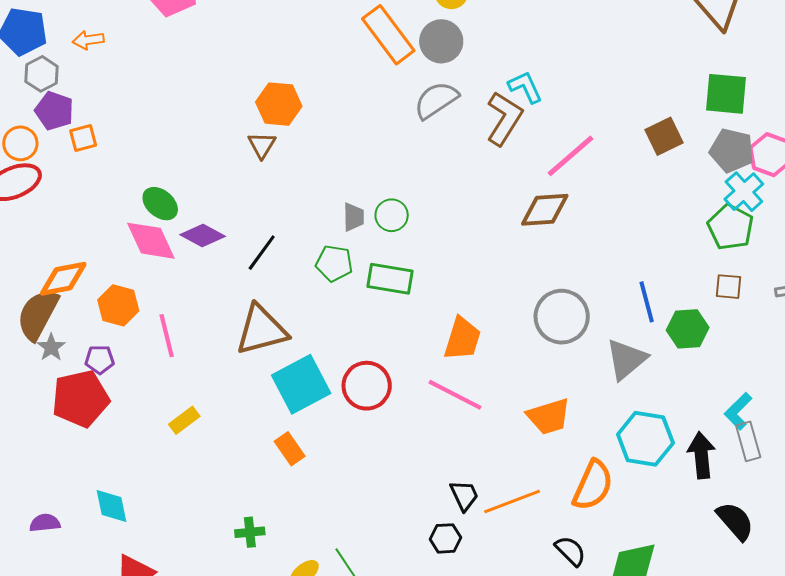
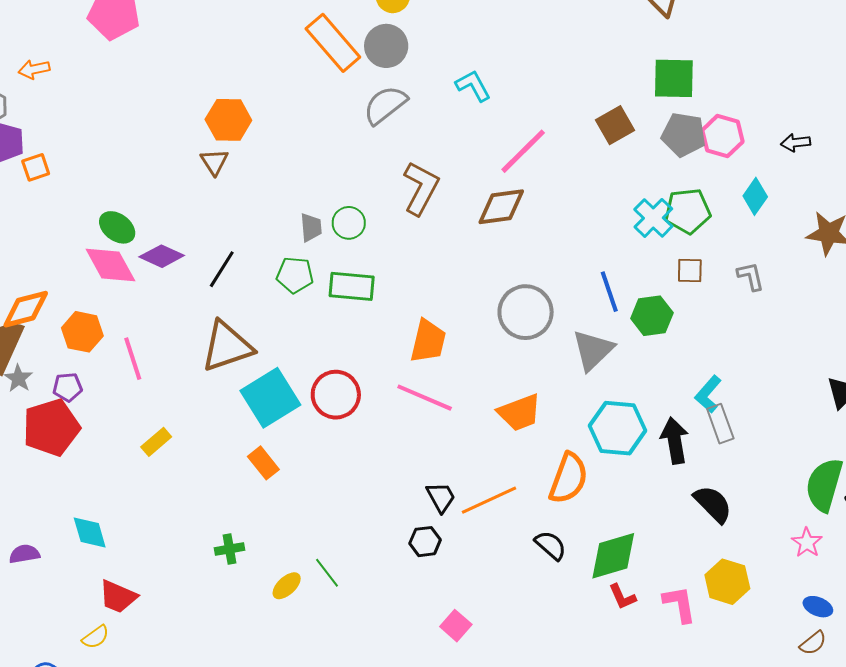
brown L-shape: (504, 118) -> (421, 188), moved
cyan cross: (744, 192) -> (653, 218), moved
green pentagon: (730, 227) -> (688, 211), turned -30

